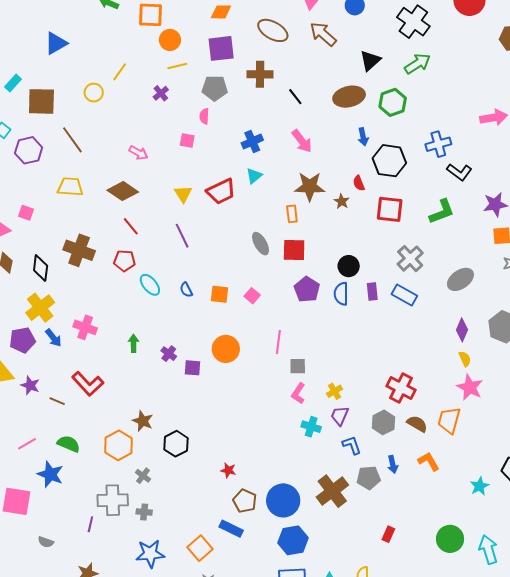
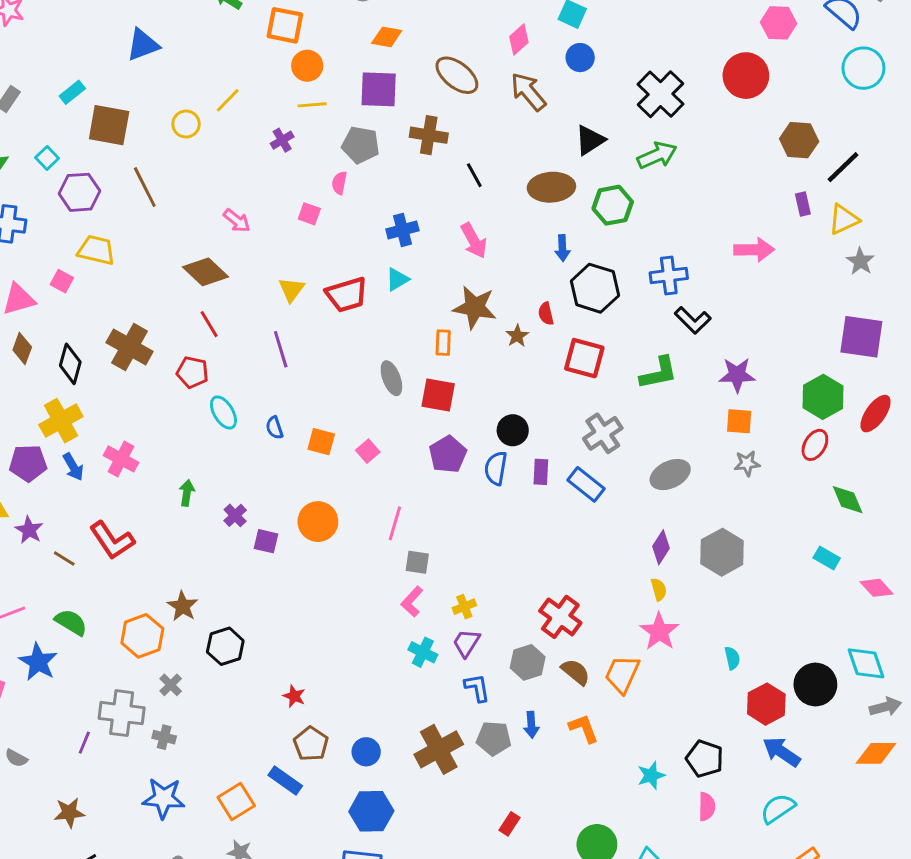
yellow trapezoid: (70, 187) -> (96, 250), moved
blue circle: (283, 500) -> (366, 752), size x0.6

